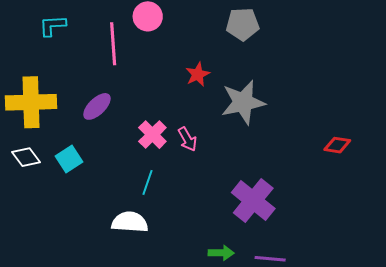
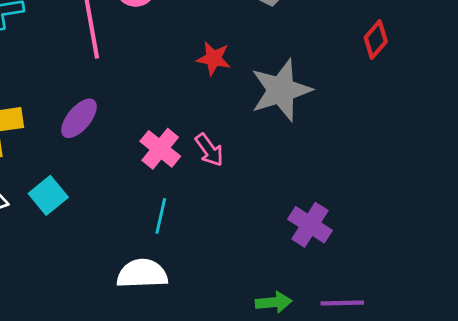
red star: (198, 74) -> (214, 58), turned -30
red diamond: (337, 145) -> (376, 40), moved, turned -52
purple cross: (253, 200) -> (310, 225), size x0.7

